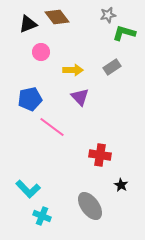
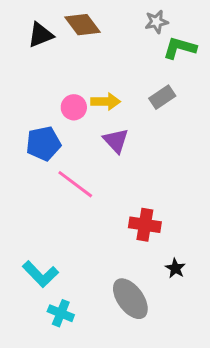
pink circle: (41, 52) -> (74, 107), moved

